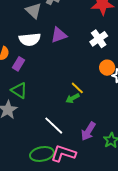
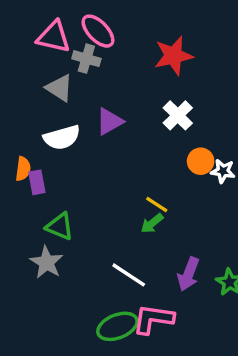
purple rectangle: (18, 64) -> (37, 182), moved, turned -32

